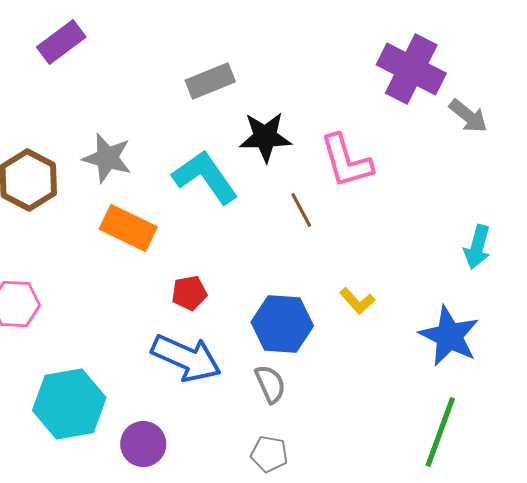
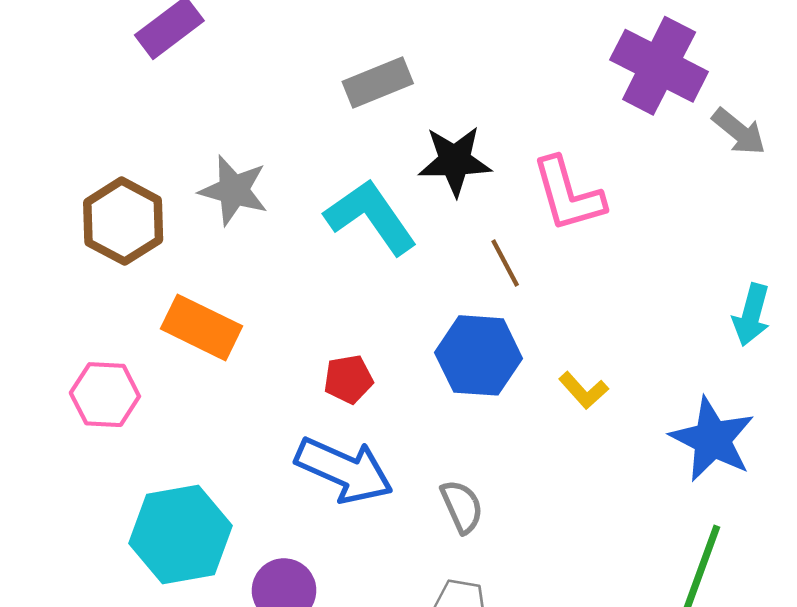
orange rectangle: (128, 228) -> (201, 327), moved
blue hexagon: (282, 324) -> (479, 355), moved

